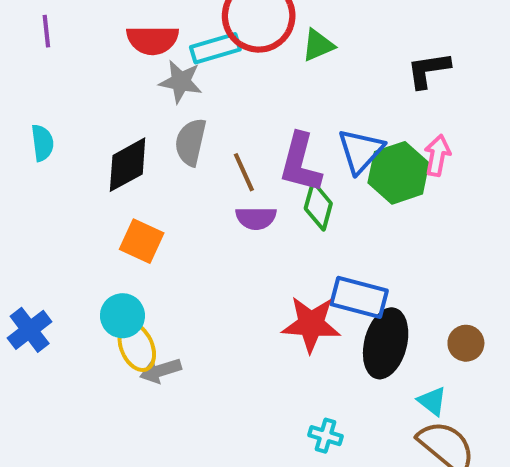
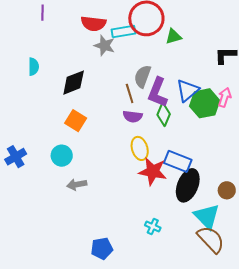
gray semicircle: (191, 142) -> (143, 76), moved
yellow ellipse: (137, 347) -> (140, 148), moved
cyan triangle: (432, 401) -> (207, 216), size x1.8

